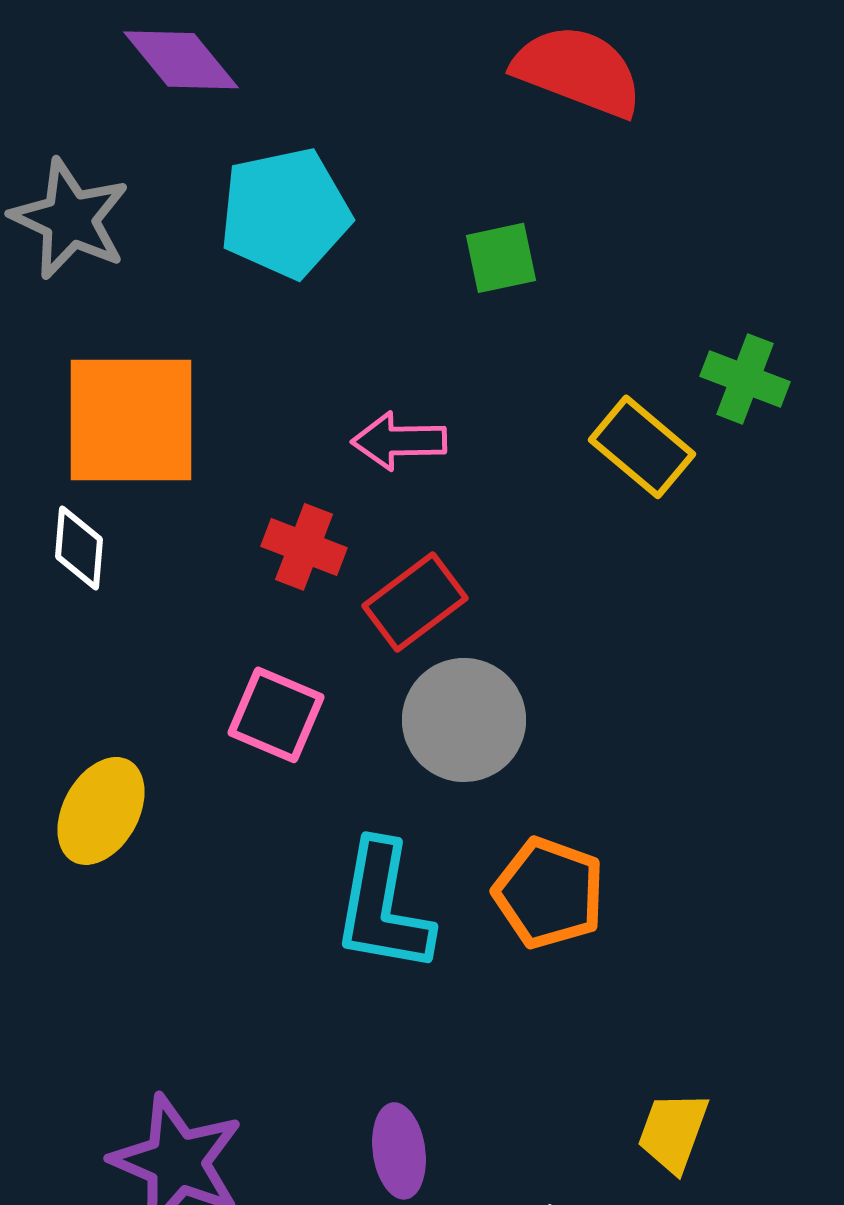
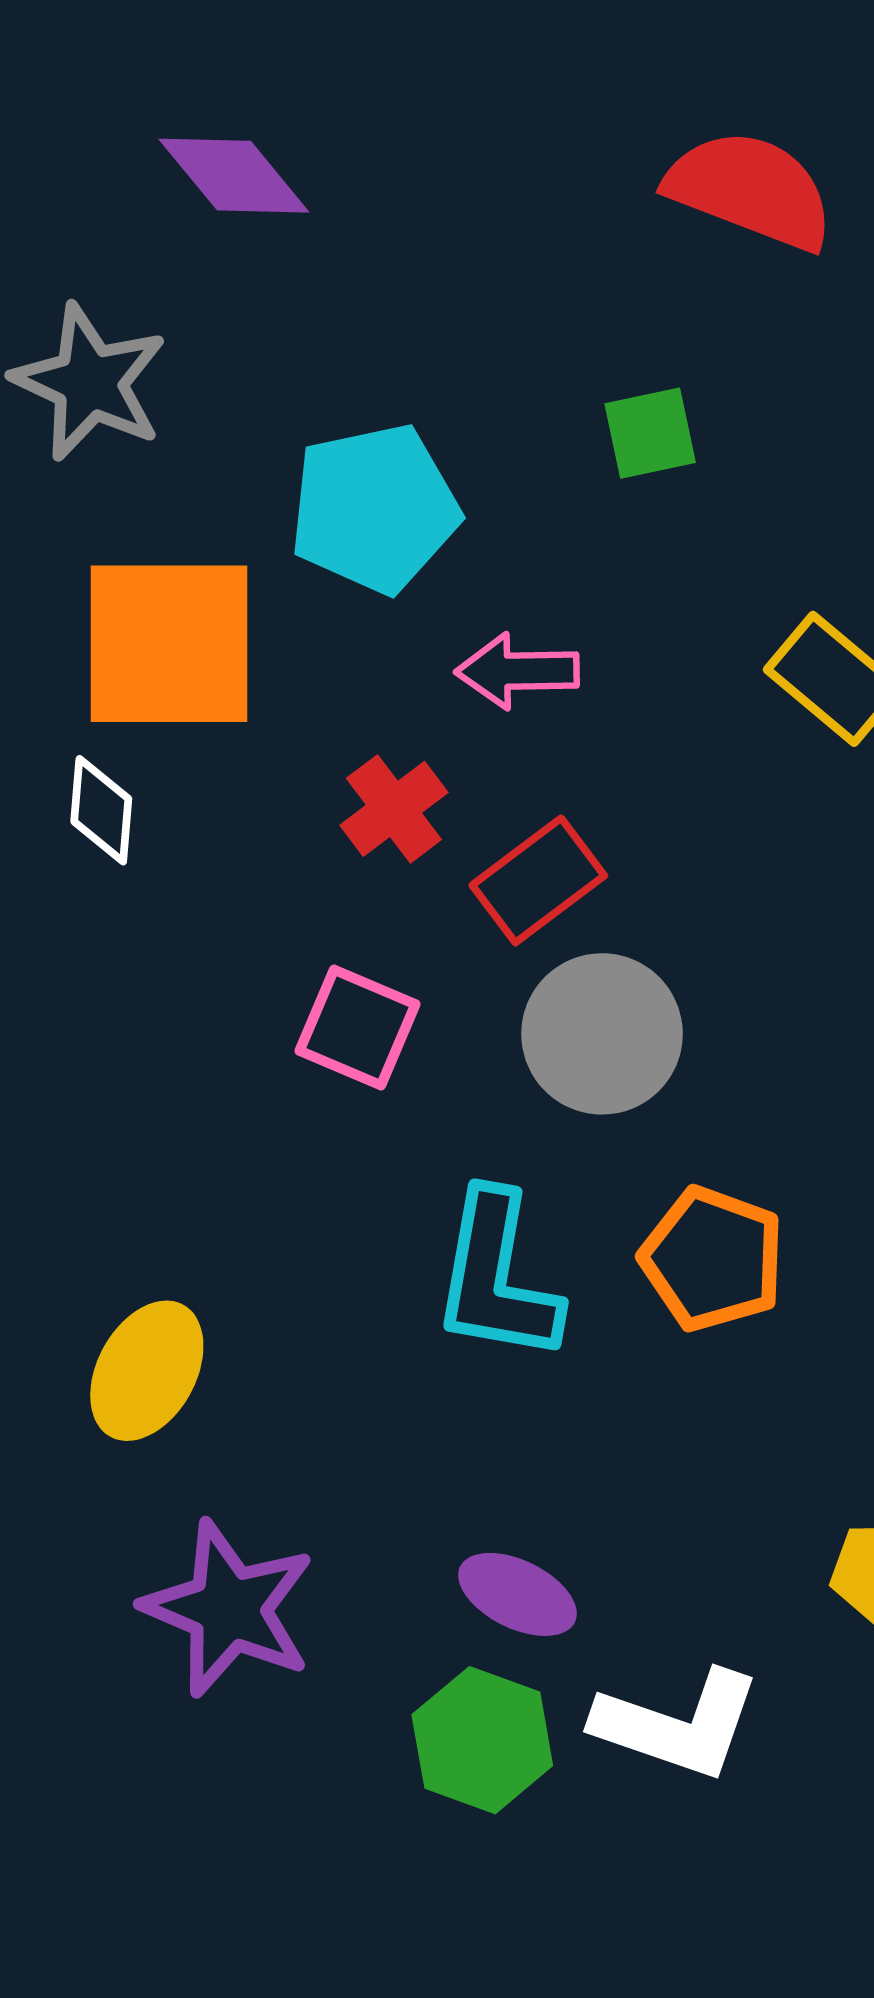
cyan pentagon: (285, 213) -> (374, 508), moved
red cross: (304, 547) -> (394, 809), turned 32
yellow ellipse: (101, 811) -> (147, 1371), moved
purple ellipse: (399, 1151) -> (517, 1594), turned -56

